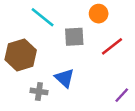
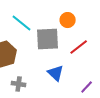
gray square: (74, 37) -> (48, 39), size x1.4
blue triangle: (65, 78) -> (56, 73), moved

